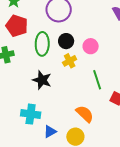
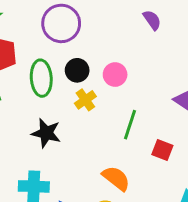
green line: (97, 80) -> (130, 125), turned 42

